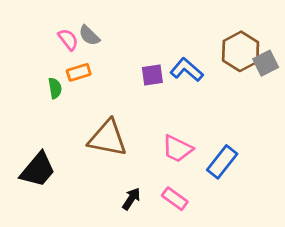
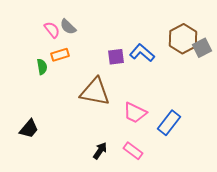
brown triangle: (108, 138) -> (95, 92), moved
black trapezoid: (38, 170) -> (29, 129), size x0.7

